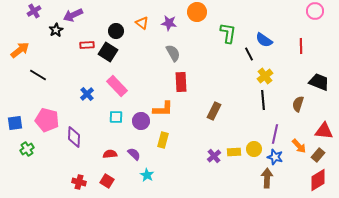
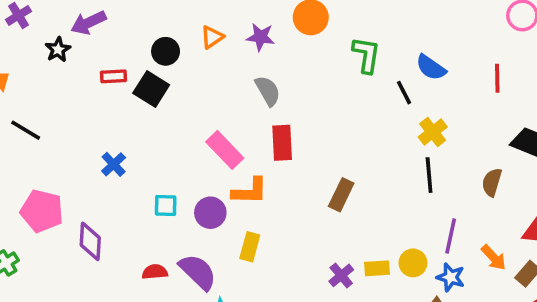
orange triangle: (142, 23) -> (212, 37), turned 48
pink rectangle: (117, 86) -> (225, 150), moved
purple semicircle: (134, 154) -> (198, 272), size x1.6

